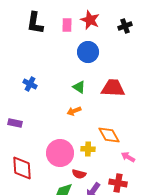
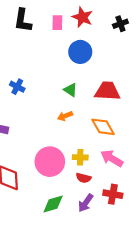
orange diamond: (109, 135) -> (103, 127), moved
pink arrow: (128, 157) -> (112, 158), moved, size x1.5
red semicircle: (79, 174) -> (83, 178), moved

